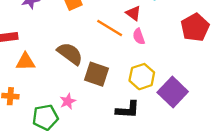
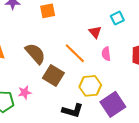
orange line: (110, 28) -> (75, 53), moved
pink semicircle: (139, 36) -> (106, 54), moved

